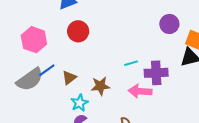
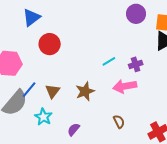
purple cross: (156, 73) -> (136, 64), size x0.6
cyan star: (80, 103) -> (43, 117), moved

